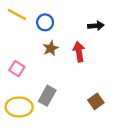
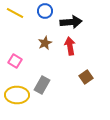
blue circle: (45, 22) -> (45, 11), moved
black arrow: (96, 26) -> (71, 22), moved, size x1.5
brown square: (96, 101) -> (86, 77), moved

